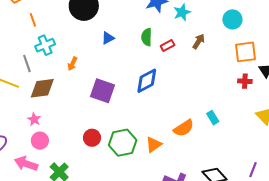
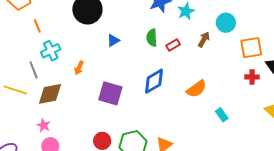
cyan circle: (232, 19) -> (226, 23), moved
orange semicircle: (184, 128) -> (196, 89), moved

